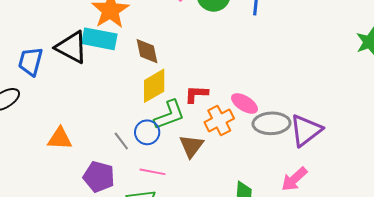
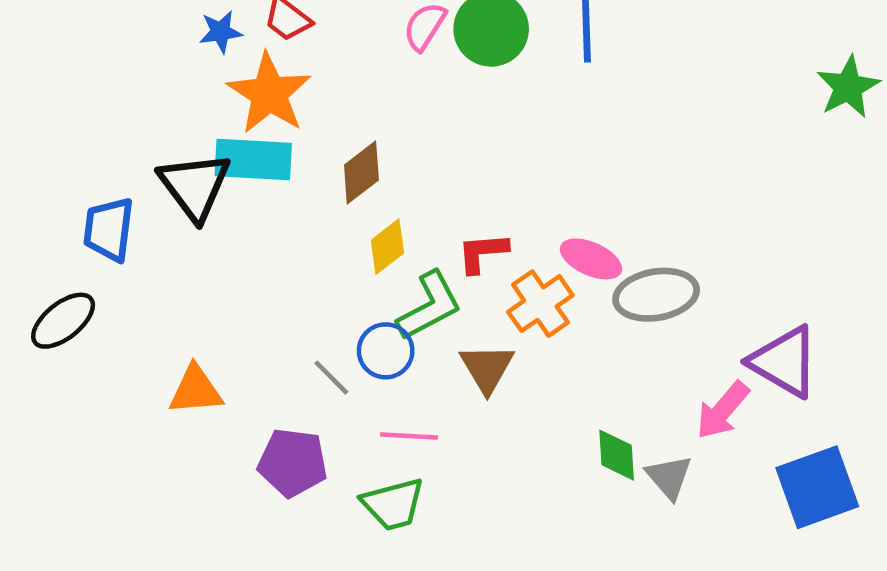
black triangle: (72, 47) -> (195, 186), turned 33
brown diamond: (147, 51) -> (361, 173), turned 72
yellow diamond: (154, 86) -> (387, 247), size x0.7
purple triangle: (306, 130) -> (784, 362), moved, turned -45

